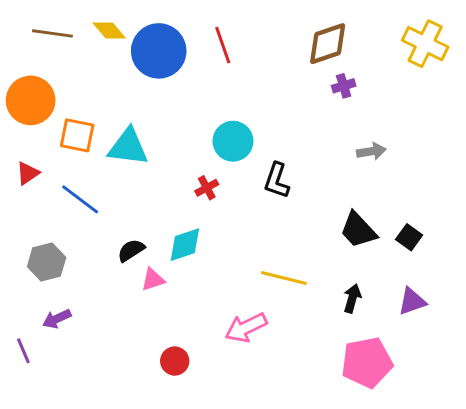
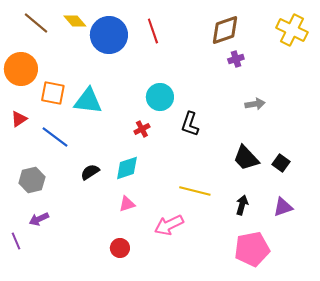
brown line: (52, 33) -> (36, 23), turned 32
pink triangle: (153, 279) -> (127, 204), moved

